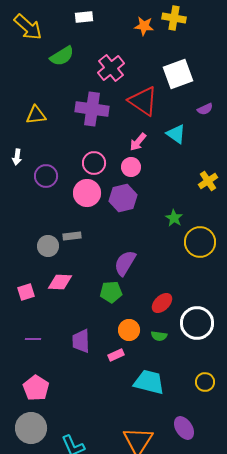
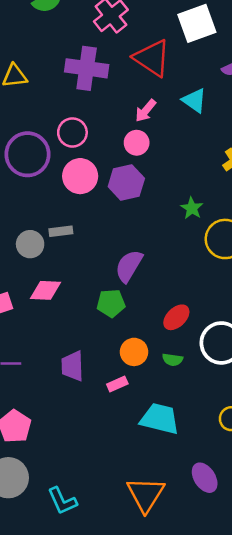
pink circle: (94, 163) -> (72, 132), moved
purple circle: (46, 176) -> (28, 154), size x1.5

